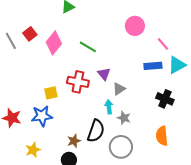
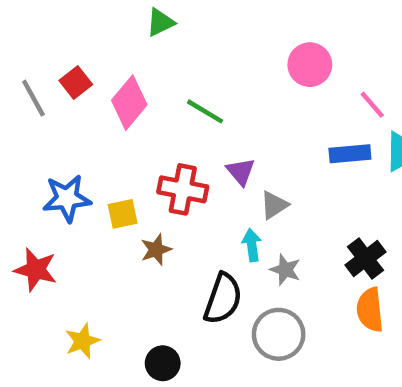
black cross: (165, 99) -> (365, 259), moved, turned 30
blue star: (42, 116) -> (67, 198), moved
brown star: (74, 141) -> (156, 250), moved

